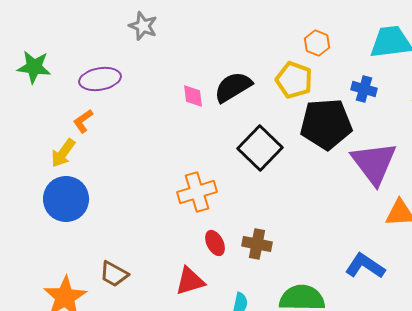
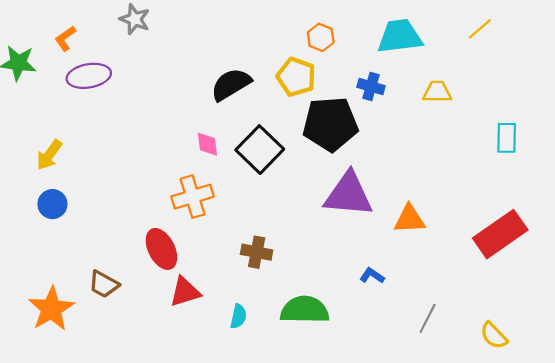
pink diamond: (193, 96) -> (207, 144), moved
orange L-shape: (83, 121) -> (65, 38), moved
purple triangle: (374, 163) -> (348, 194), moved, turned -48
blue circle: (66, 199) -> (52, 204), size x0.6
red ellipse: (215, 243) -> (161, 249), moved, size x1.5
blue L-shape: (365, 266) -> (372, 276), size x0.6

